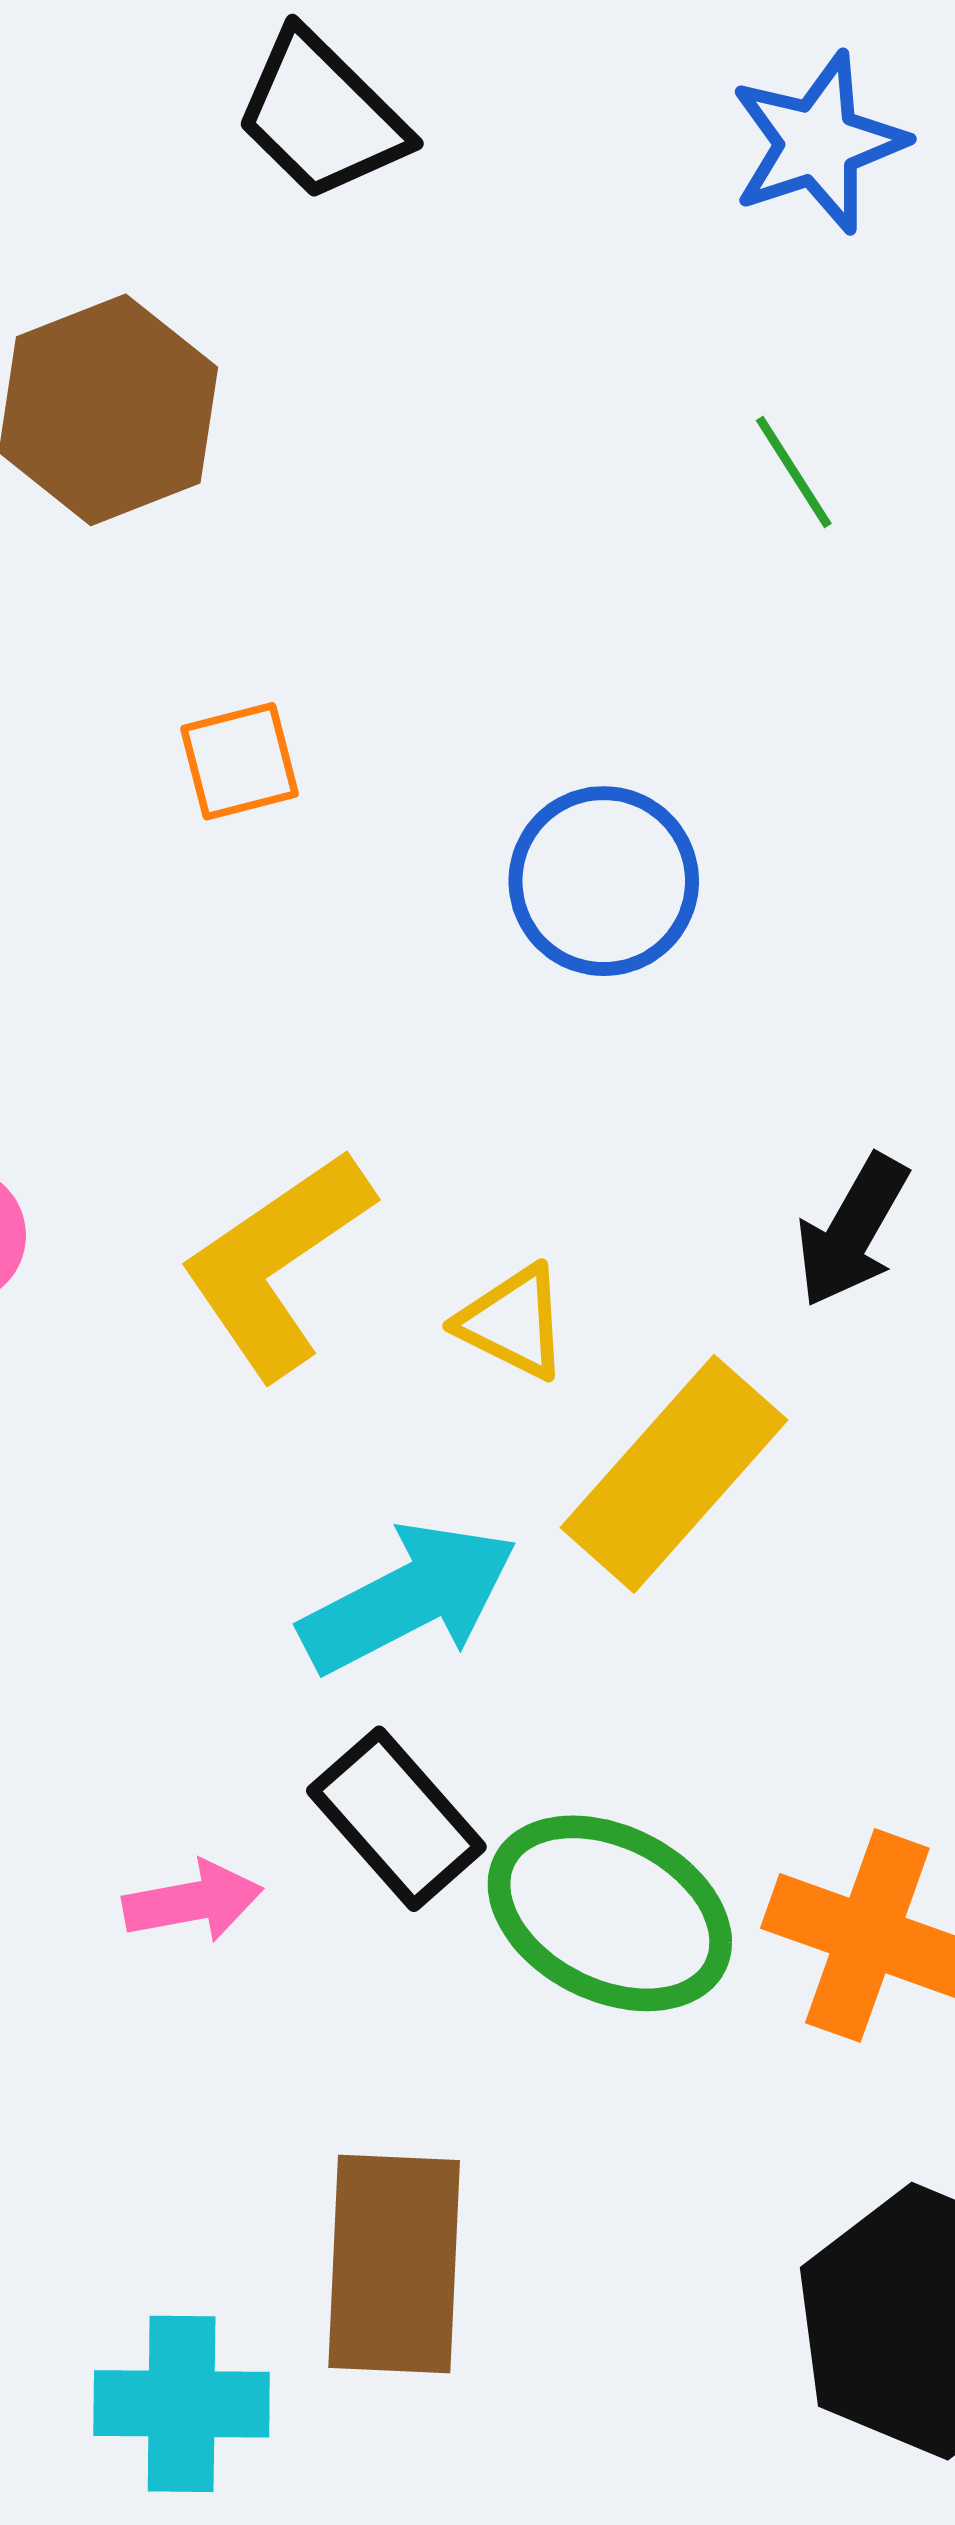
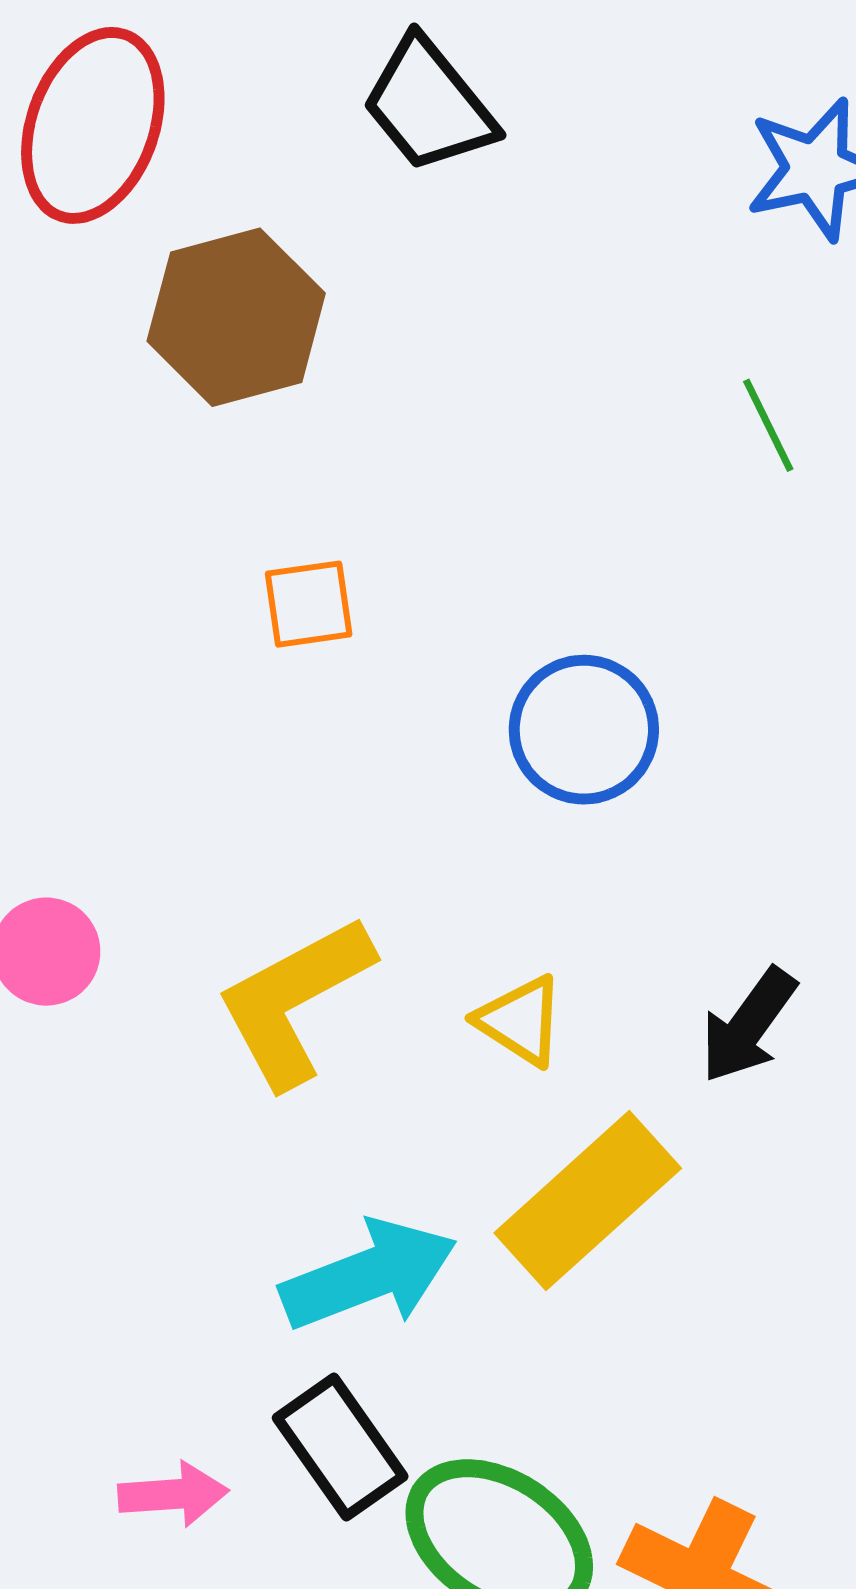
yellow triangle: (513, 1322) -> (520, 1021), moved

